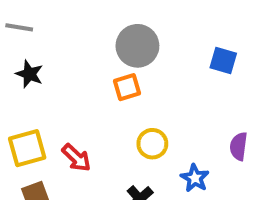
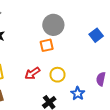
blue square: (223, 60) -> (96, 35), turned 32
red arrow: (76, 158) -> (32, 73), moved, turned 98

